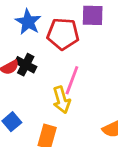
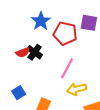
yellow arrow: (62, 100) -> (77, 89), moved, turned 84

